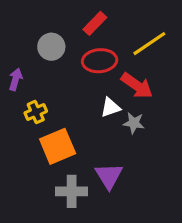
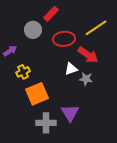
red rectangle: (95, 23) -> (51, 14), moved
purple arrow: (16, 79) -> (10, 51), turned 40

